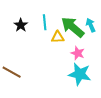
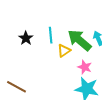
yellow triangle: (58, 37) -> (64, 51), turned -32

